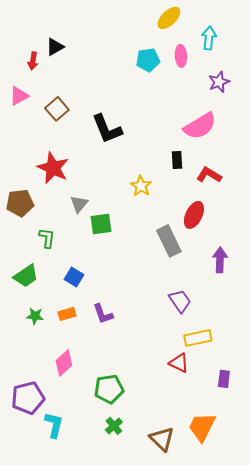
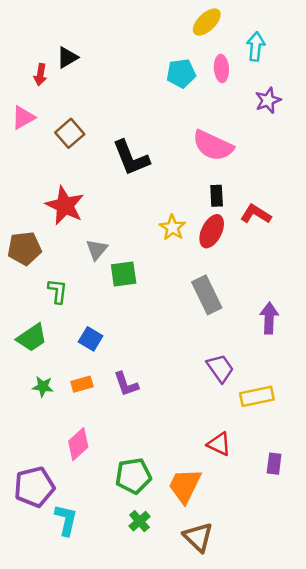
pink semicircle: (200, 126) -> (213, 146), moved, turned 56
red ellipse: (194, 215) -> (212, 231), moved
yellow rectangle: (198, 338) -> (257, 396), moved
orange trapezoid: (202, 427) -> (185, 486), moved

